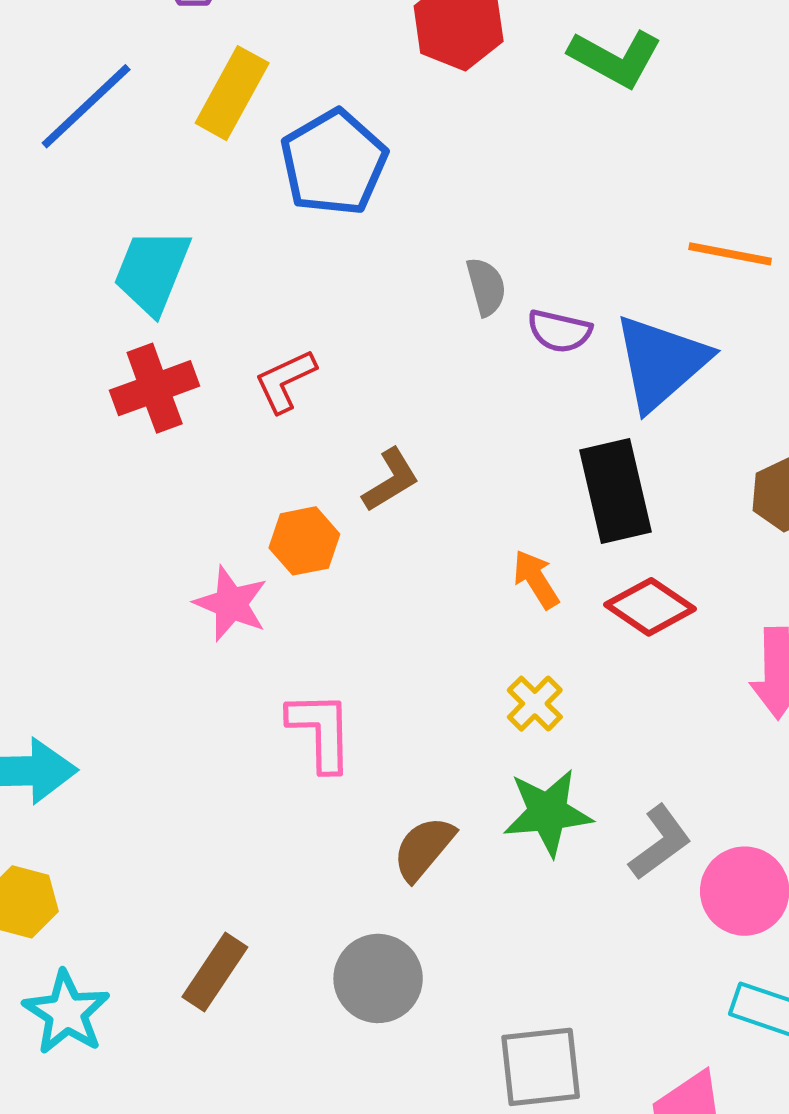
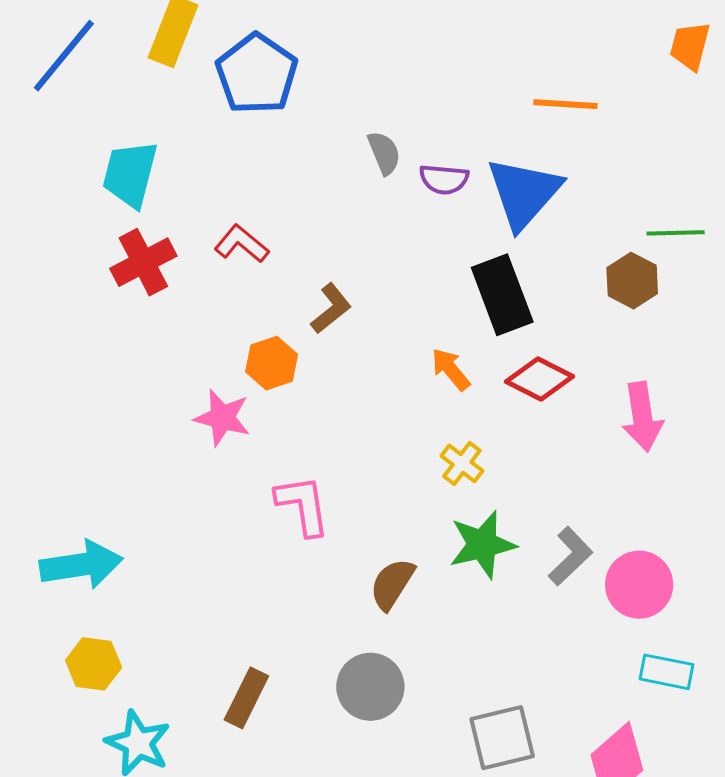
red L-shape: (285, 381) -> (241, 244), turned 72

